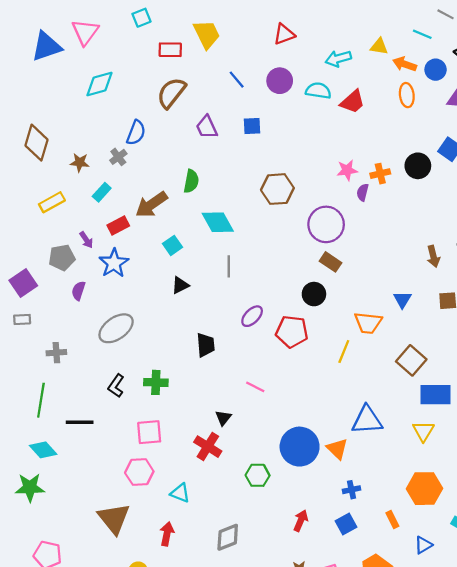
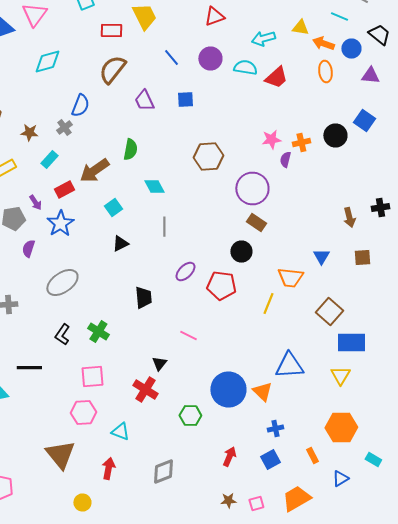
cyan diamond: (218, 222) -> (154, 186), size x0.7
green cross: (156, 382) -> (98, 332), turned 30

